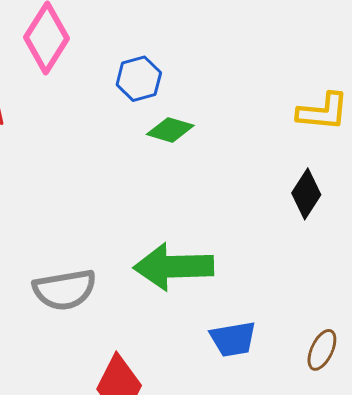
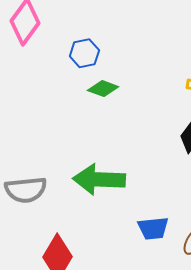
blue trapezoid: (233, 339) -> (153, 228), moved

